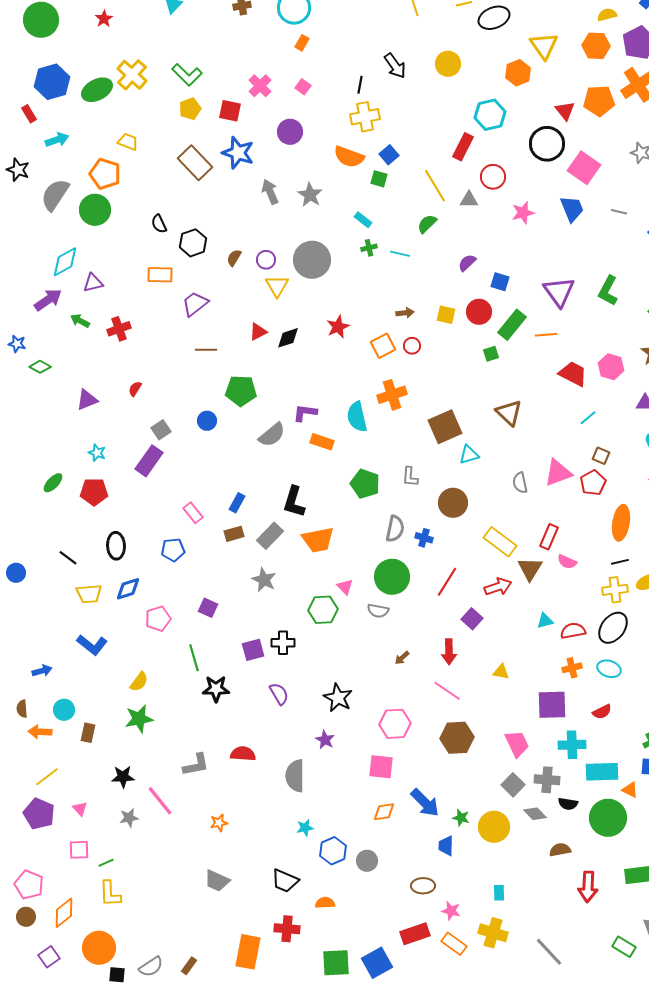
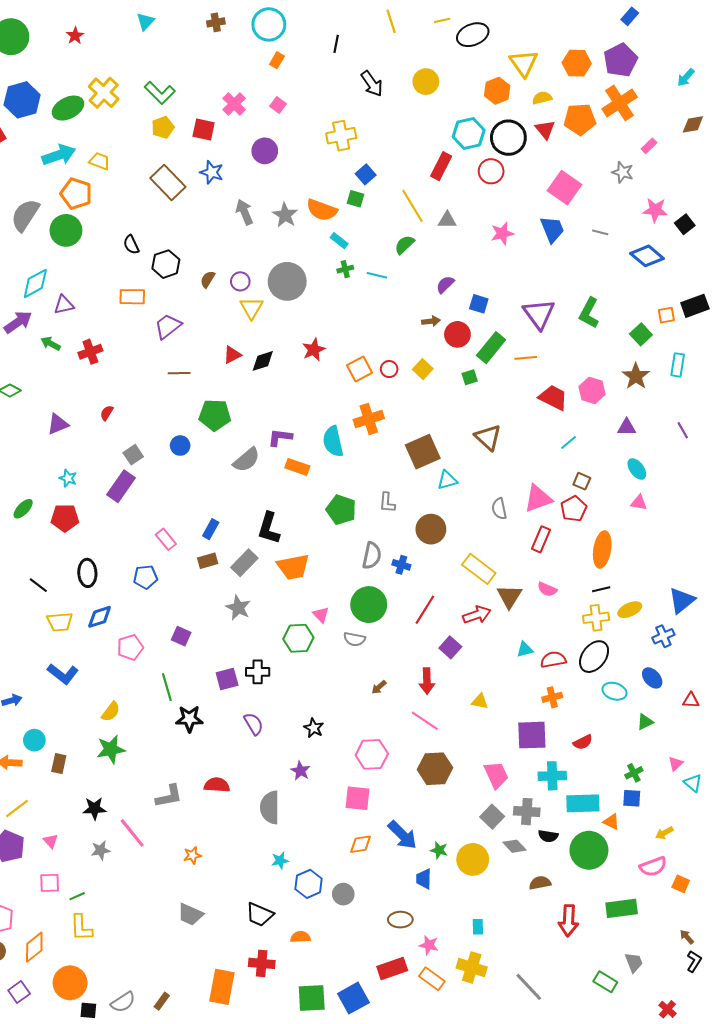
yellow semicircle: (607, 15) -> (542, 98), moved
black line: (360, 85) -> (336, 44), moved
cyan arrow: (57, 140) -> (59, 155), moved, size x1.4
black circle: (547, 144) -> (508, 138), moved
blue star: (238, 153) -> (212, 172), size x0.7
orange semicircle: (349, 157) -> (322, 210), moved
red circle: (493, 177) -> (491, 171), moved
brown arrow: (405, 313) -> (431, 321), moved
yellow square: (446, 315) -> (423, 369), moved, turned 30
red rectangle: (549, 537) -> (541, 539), moved
cyan ellipse: (609, 669) -> (614, 691), moved
black star: (338, 698) -> (314, 728), size x0.7

